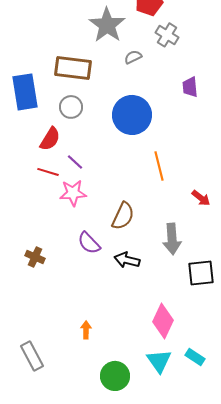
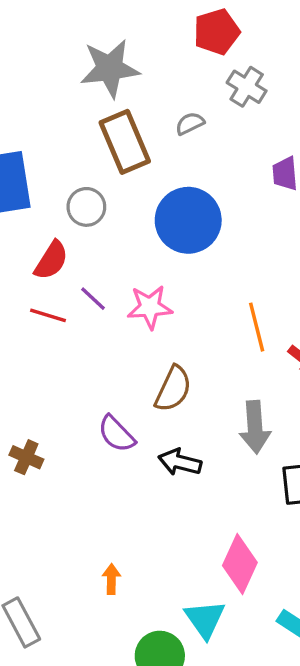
gray star: (107, 25) -> (110, 68), moved, turned 30
brown rectangle: (73, 68) -> (125, 142), moved, turned 60
orange line: (159, 166) -> (257, 327), moved
pink star: (73, 193) -> (150, 307), moved
cyan triangle: (159, 361) -> (205, 619), moved

